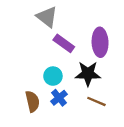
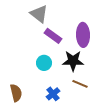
blue cross: (59, 98) -> (53, 94), moved
brown semicircle: (32, 101) -> (16, 93), moved

